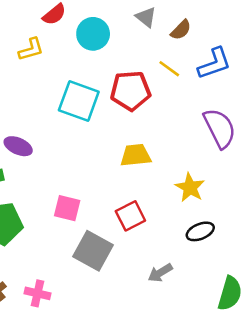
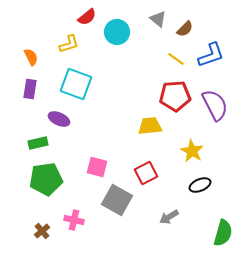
red pentagon: (130, 91) -> (175, 96), moved
cyan square: (79, 101) -> (76, 84), moved
pink cross: (38, 293) -> (74, 220), moved

